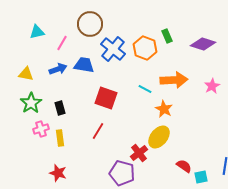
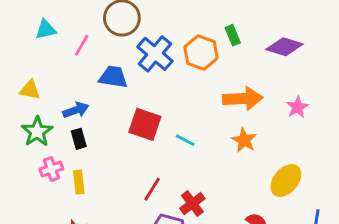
blue arrow: (58, 69) -> (76, 110), moved
cyan line: (145, 89) -> (185, 140), moved
orange star: (164, 109) -> (244, 140), moved
red line: (98, 131) -> (152, 189), moved
yellow ellipse: (159, 137) -> (286, 181), moved

